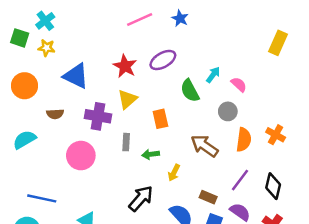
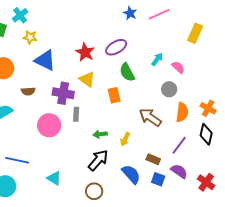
pink line: (140, 20) -> (159, 14), moved
yellow rectangle: (278, 43) -> (195, 33), moved
yellow star: (47, 48) -> (30, 37), moved
green semicircle: (190, 91) -> (127, 72), moved
yellow triangle: (127, 99) -> (87, 79), turned -42
gray rectangle: (126, 142) -> (76, 114), moved
green arrow: (151, 154) -> (100, 134), moved
black diamond: (273, 186) -> (206, 134), moved

